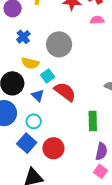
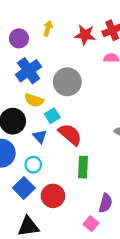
blue cross: (23, 37) -> (29, 71), size x1.6
green rectangle: (93, 121) -> (83, 167), moved
pink square: (101, 171) -> (91, 224), moved

